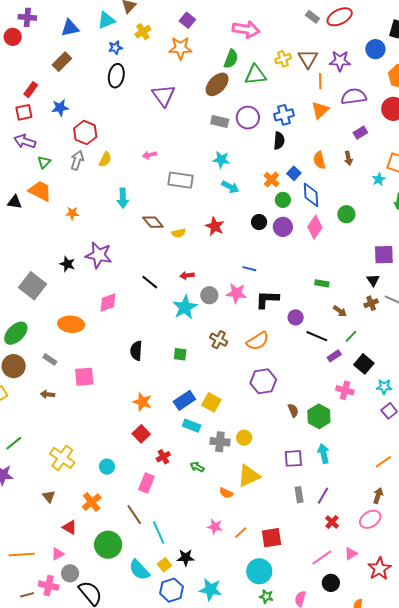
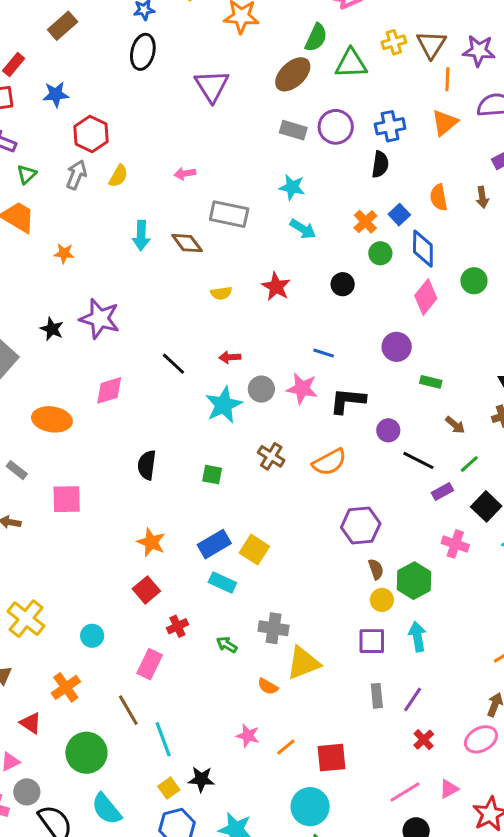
brown diamond: (153, 222) -> (187, 243), moved
purple circle: (283, 227) -> (397, 347), moved
purple hexagon: (263, 381) -> (361, 525), moved
yellow circle: (244, 438) -> (382, 600), moved
gray cross: (220, 442) -> (274, 628), moved
cyan semicircle: (139, 570) -> (106, 809), moved

